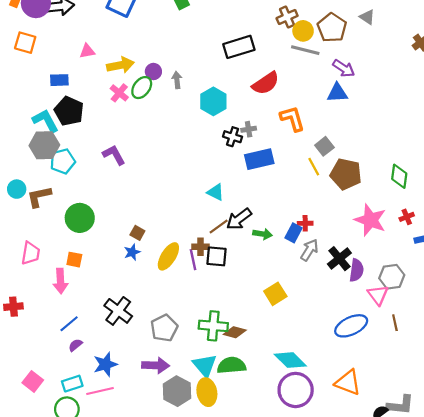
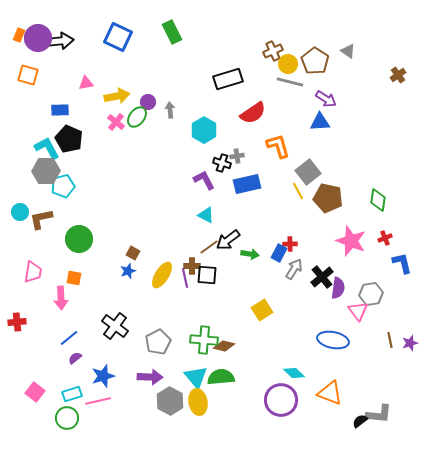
gray square: (324, 146) -> (308, 172), size x1.4
purple L-shape: (114, 155) -> (204, 180), moved
brown line: (395, 323) -> (390, 340), moved
blue ellipse: (351, 326) -> (333, 340), turned 36
cyan diamond: (290, 360) -> (294, 373), moved, size x0.7

